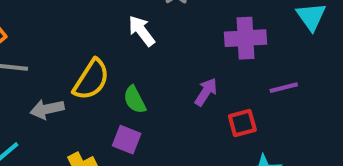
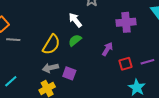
purple line: (284, 88) -> (147, 62), moved
green semicircle: (135, 100) -> (75, 40), moved, turned 80
gray arrow: (47, 109) -> (50, 68), moved

